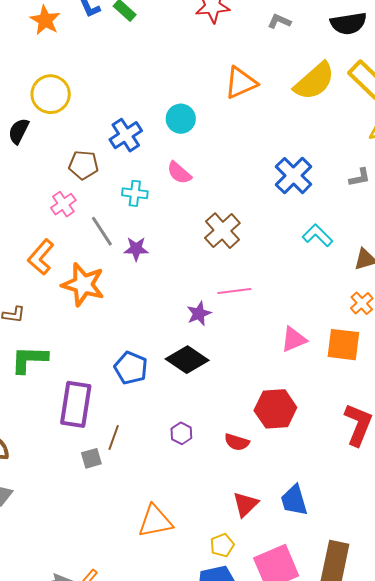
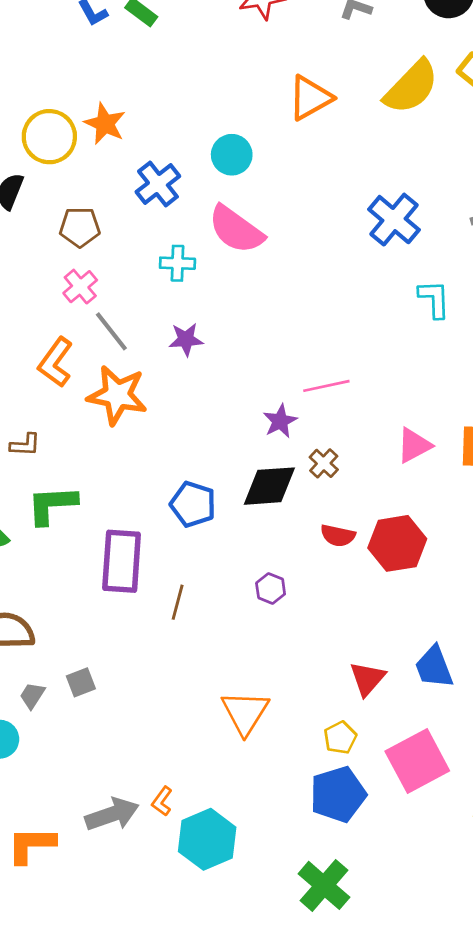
orange star: (45, 20) -> (105, 124), moved
brown pentagon: (83, 165) -> (80, 227), moved
pink semicircle: (179, 173) -> (236, 230), size x1.6
gray line: (102, 231) -> (111, 331), moved
brown cross: (222, 231) -> (324, 463), moved, size x0.6
cyan L-shape: (317, 235) -> (434, 299), turned 48
black diamond: (187, 360) -> (269, 486), turned -33
red semicircle: (237, 442) -> (338, 536), moved
gray square: (91, 458) -> (81, 682), moved
orange triangle: (155, 521) -> (245, 713), turned -42

